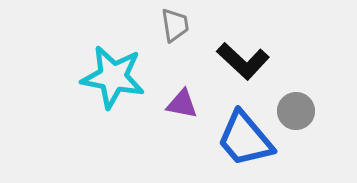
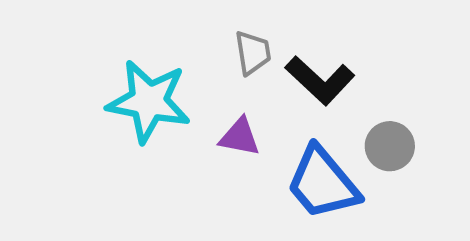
gray trapezoid: (175, 25) -> (253, 53), moved

